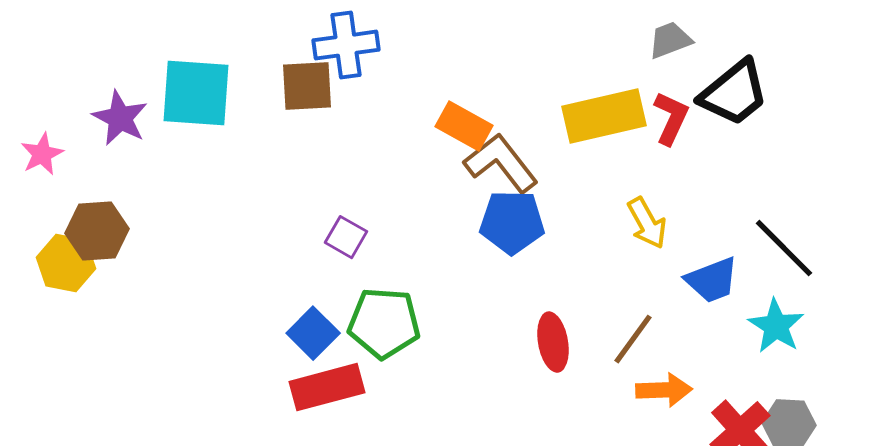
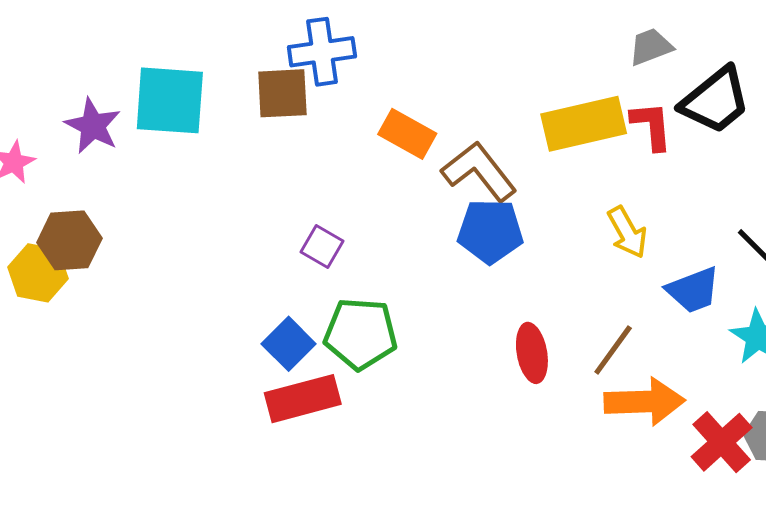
red L-shape: (671, 118) -> (652, 126), turned -30
orange rectangle: (464, 126) -> (407, 134), moved
orange arrow: (664, 390) -> (645, 402), size x1.4

